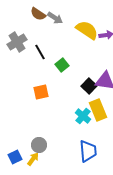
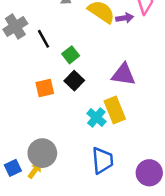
black square: (89, 86) -> (74, 81), moved
gray circle: (39, 145) -> (42, 153), size x1.5

